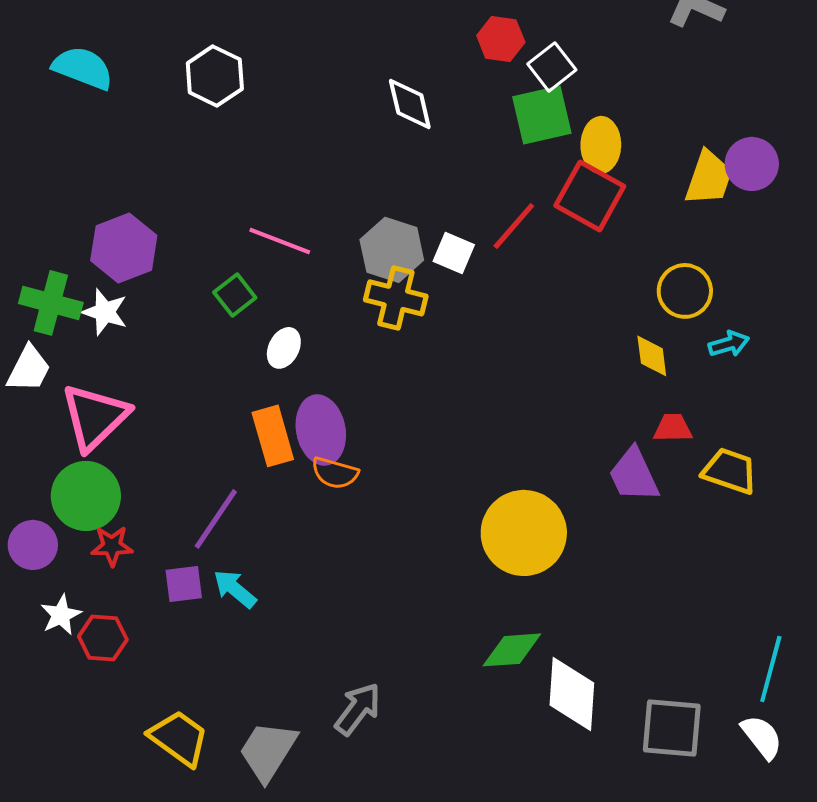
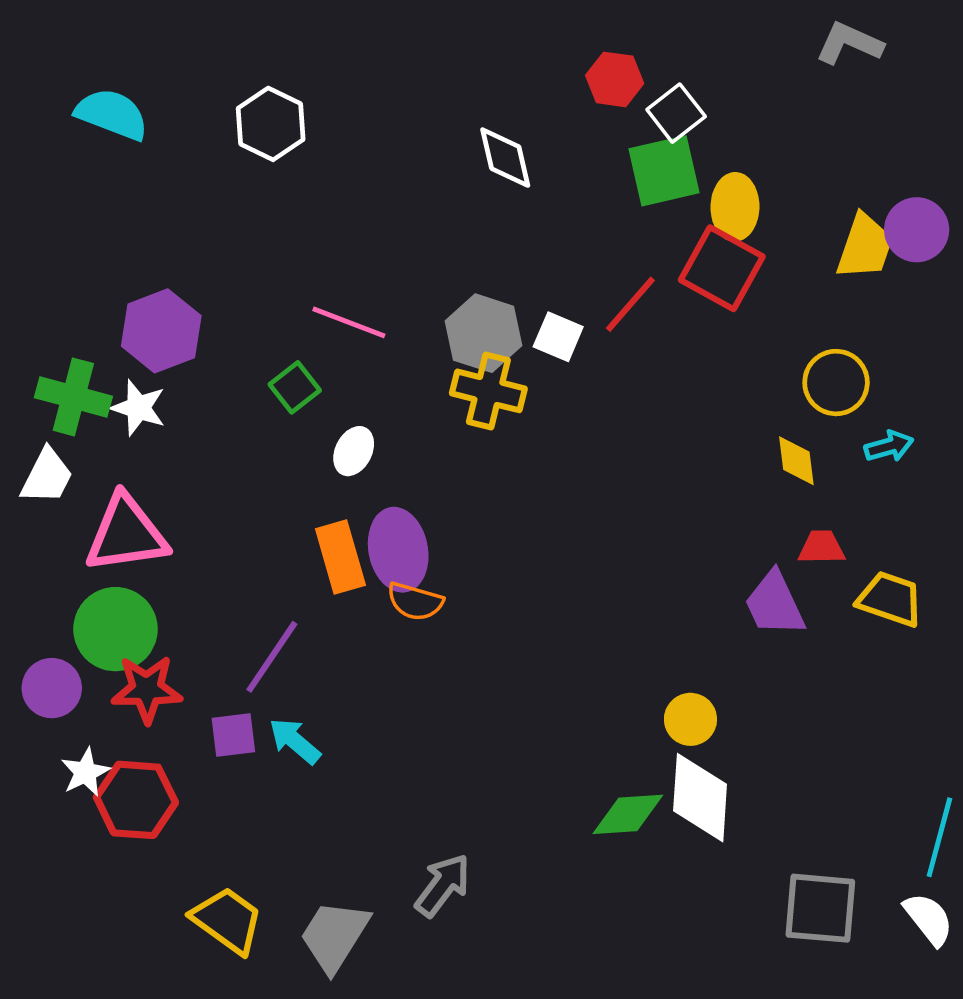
pink triangle: (95, 417) -> (126, 534), turned 36
yellow circle: (524, 533) -> (690, 719), moved, size x0.5
red star: (112, 546) -> (147, 689), size x1.4
red hexagon: (103, 638) -> (136, 800), size x1.4
white diamond: (572, 694) -> (700, 798), moved

